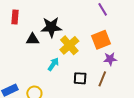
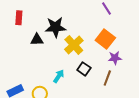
orange square: (101, 40) -> (105, 39), turned -30
cyan arrow: (53, 64) -> (59, 76), moved
black square: (80, 78) -> (84, 69), moved, turned 32

